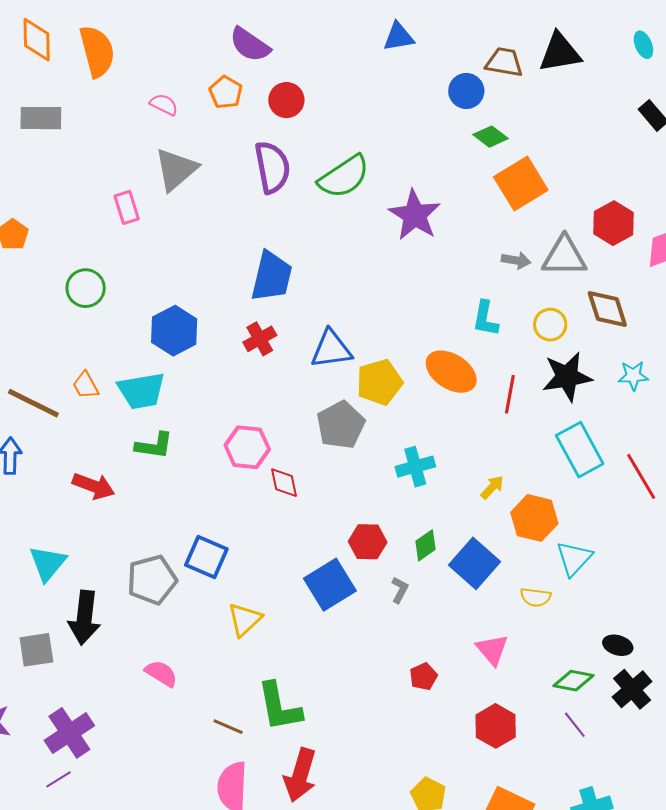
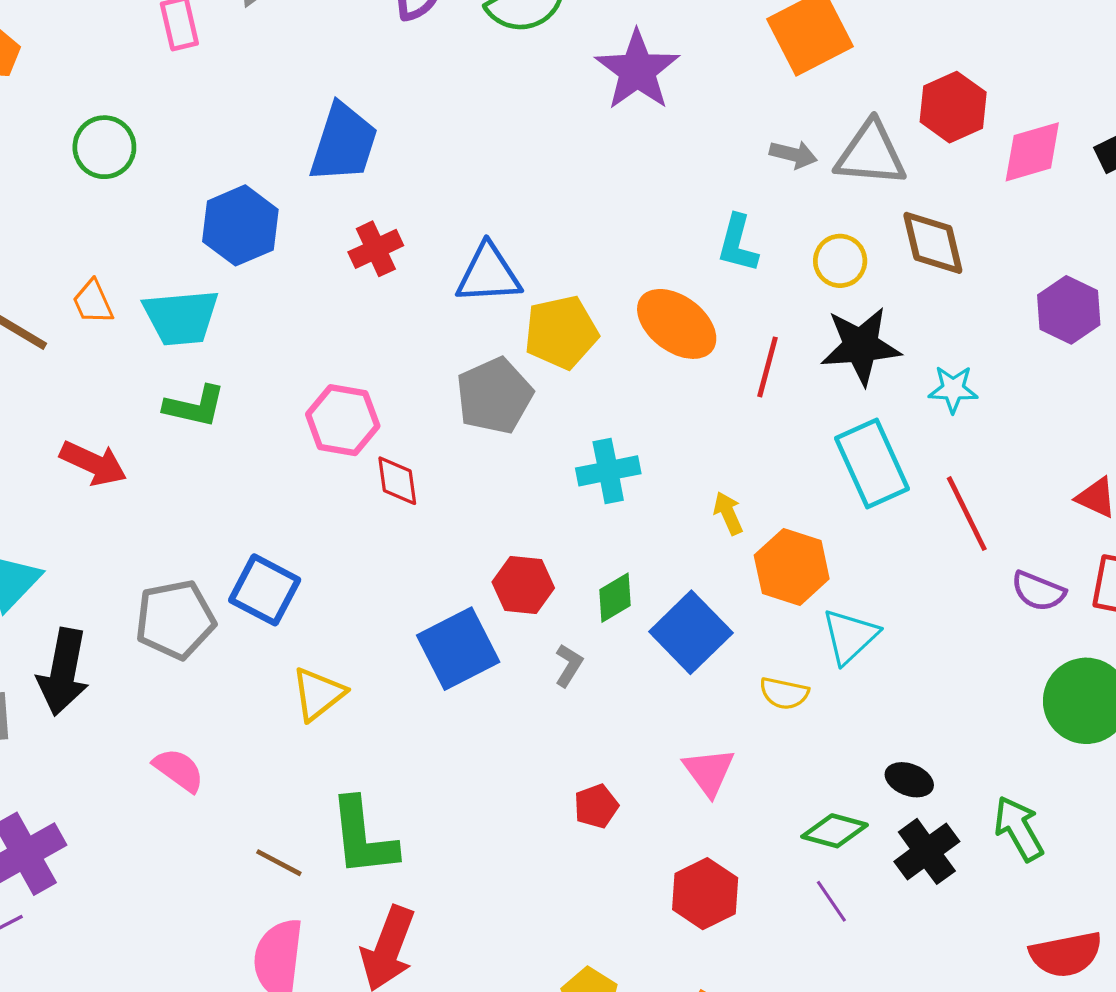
blue trapezoid: (272, 276) -> (344, 143), moved
cyan star: (633, 376) -> (953, 389), moved
yellow arrow: (492, 487) -> (728, 513), turned -72

